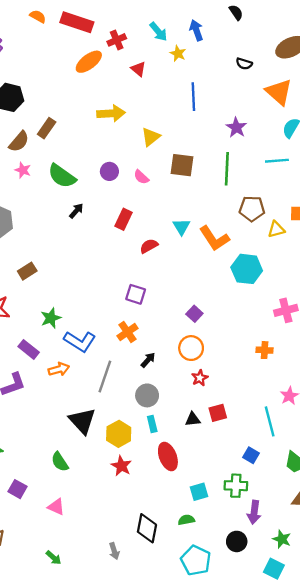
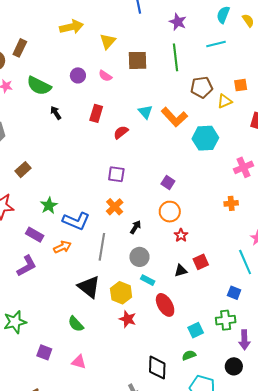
black arrow: (76, 211) -> (56, 113), turned -64
cyan rectangle: (152, 424) -> (148, 280), turned -40

